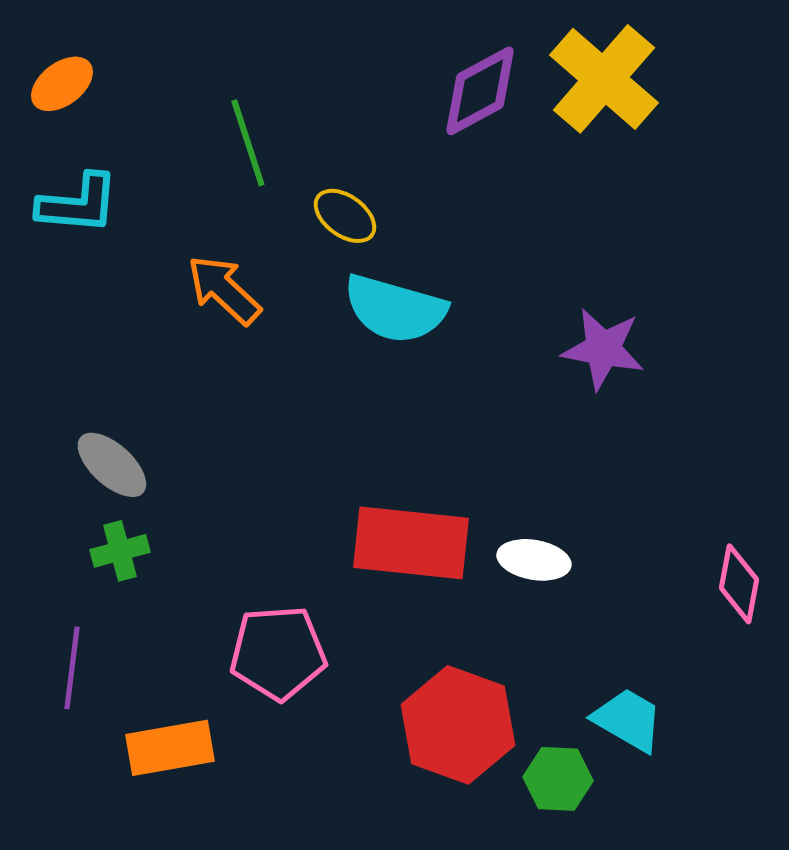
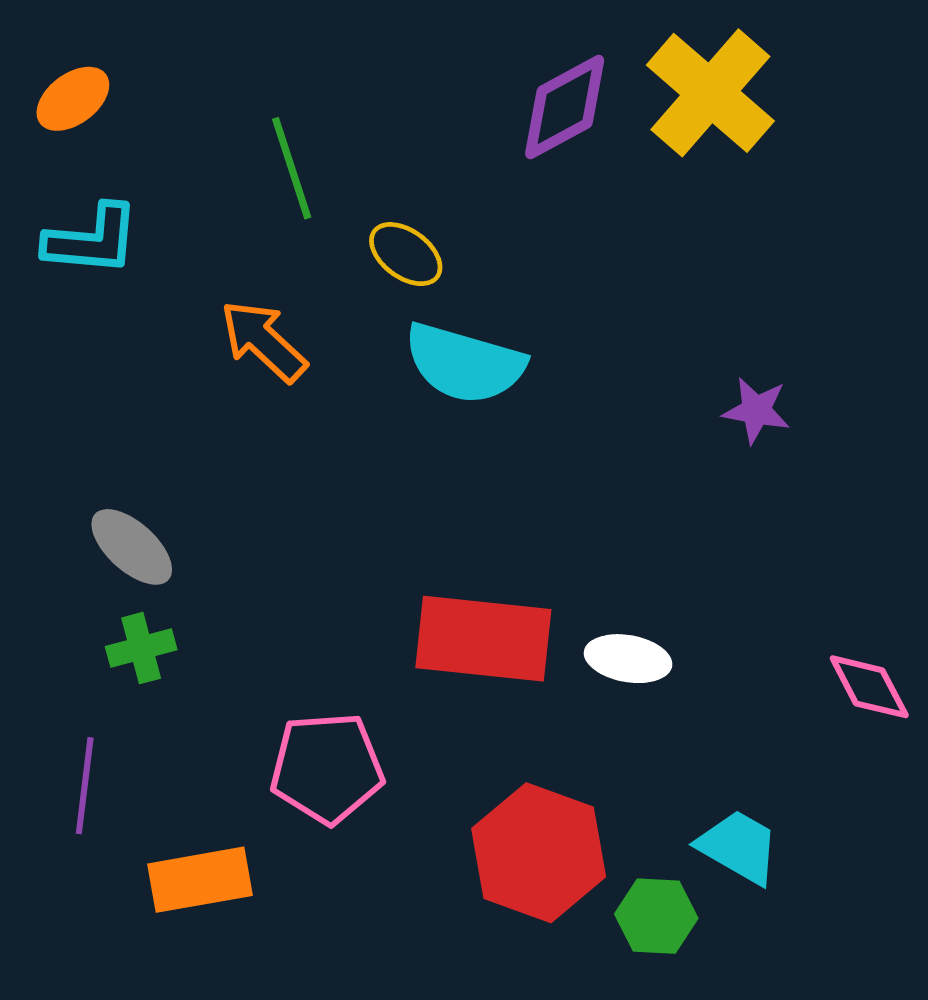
purple star: (603, 349) -> (756, 410), moved, size x0.7
pink diamond: (739, 584) -> (869, 687), turned -38

